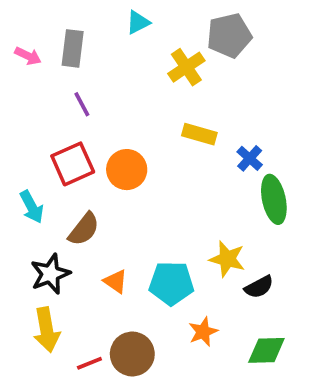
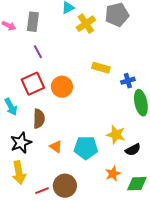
yellow cross: (186, 67) -> (86, 24), moved
blue cross: (250, 158) -> (128, 81), turned 32
brown semicircle: (84, 229) -> (39, 119), turned -36
orange star: (203, 332) -> (113, 174), moved

